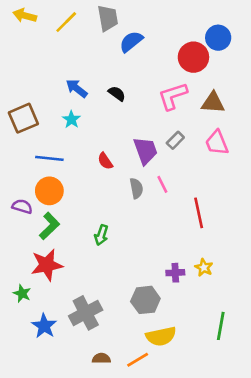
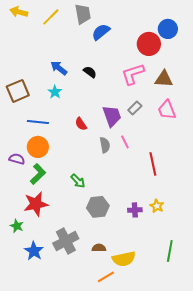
green arrow: (101, 235) -> (78, 181), turned -63
gray hexagon: (145, 300) -> (98, 207), moved
brown semicircle: (101, 358) -> (99, 248), moved

